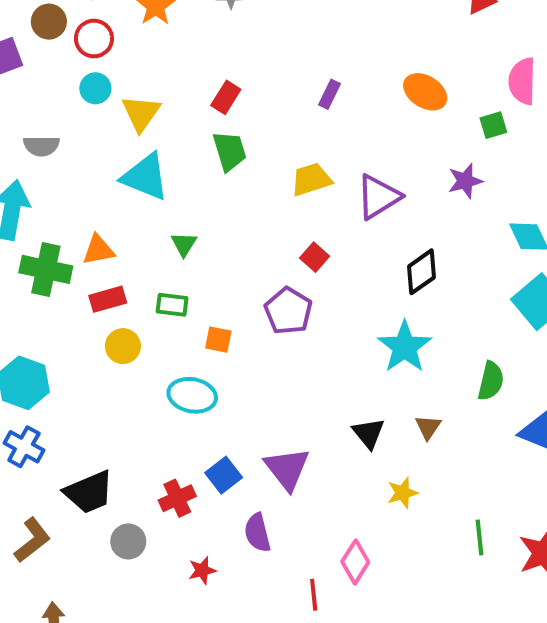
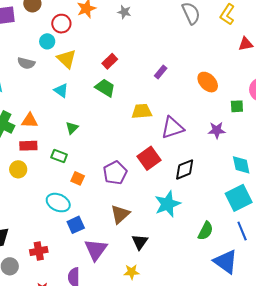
red circle: (94, 38) -> (61, 24), moved
yellow triangle: (141, 113) -> (67, 59), turned -35
gray semicircle: (41, 146) -> (26, 63), moved
green trapezoid: (229, 151) -> (105, 88), turned -55
cyan triangle: (145, 177) -> (61, 90), size x0.6
red square: (315, 257) -> (149, 158), moved, size x1.6
yellow circle: (123, 346) -> (18, 169), moved
brown triangle: (428, 427) -> (120, 214), moved, size x1.5
blue square: (224, 475) -> (76, 225), moved
yellow star: (403, 493) -> (132, 272), moved

